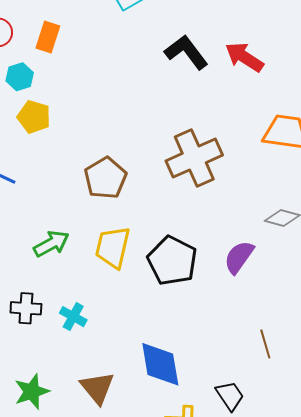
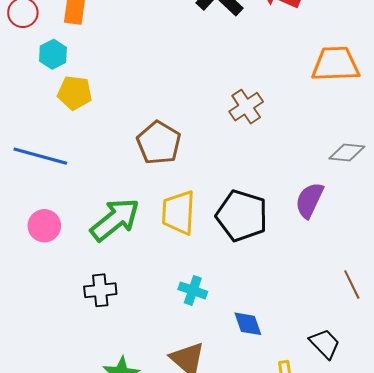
brown cross: (194, 158) -> (246, 107), size x0.6
green arrow: (51, 244) -> (115, 220), size x1.4
cyan cross: (73, 317) -> (193, 290), moved
blue diamond: (160, 364) -> (248, 324), size x0.6

